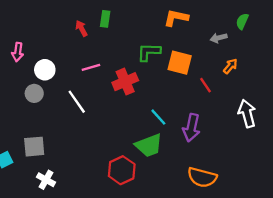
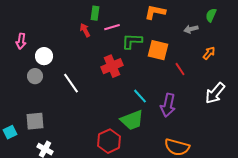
red arrow: (81, 28) -> (85, 30), moved
orange arrow: (230, 66) -> (209, 53), moved
pink line: (91, 67) -> (112, 27), moved
white arrow: (247, 113) -> (215, 93), turned -125

